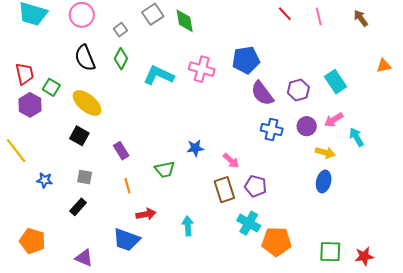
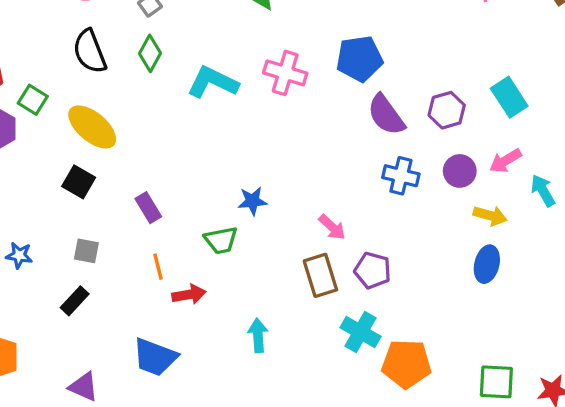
blue star: (195, 148) -> (252, 201), moved
red arrow: (146, 214) -> (189, 295), moved

